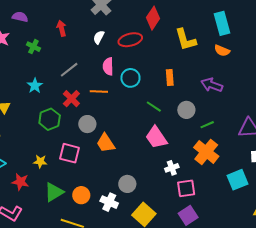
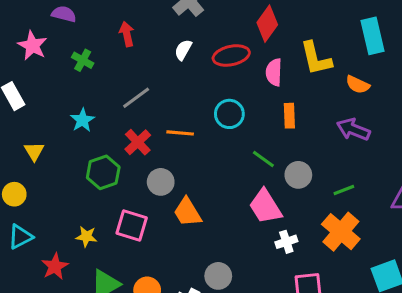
orange semicircle: (222, 51) -> (358, 85), moved
pink semicircle: (108, 66) -> (274, 72), moved
gray circle: (186, 110) -> (298, 175), moved
white cross: (172, 168) -> (286, 242), moved
red star: (20, 182) -> (55, 266), turned 30

